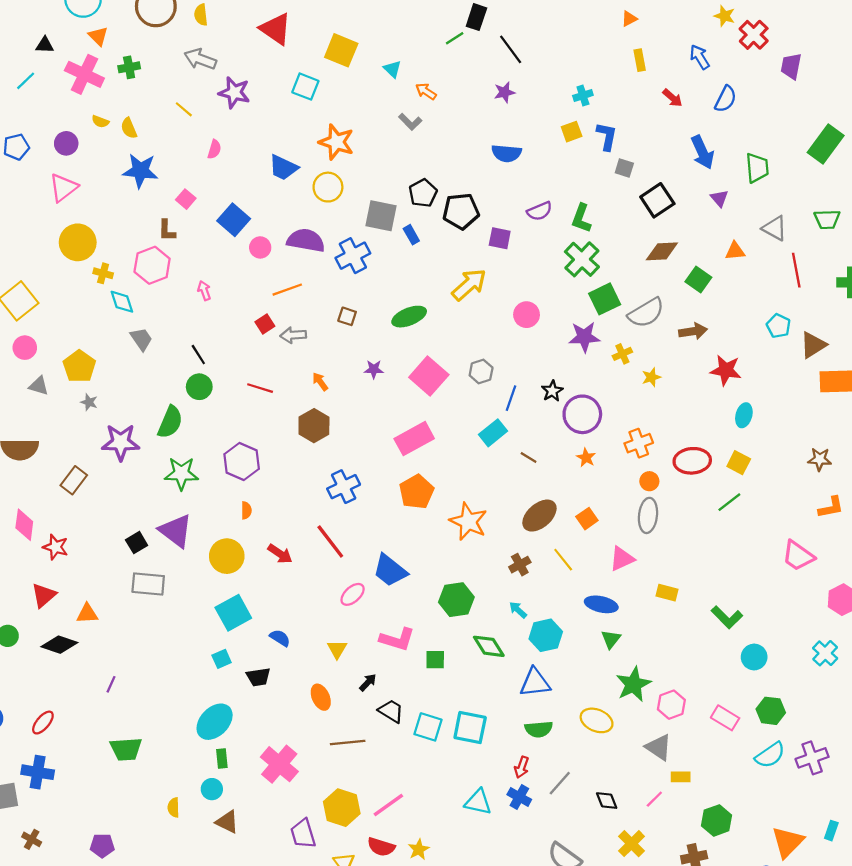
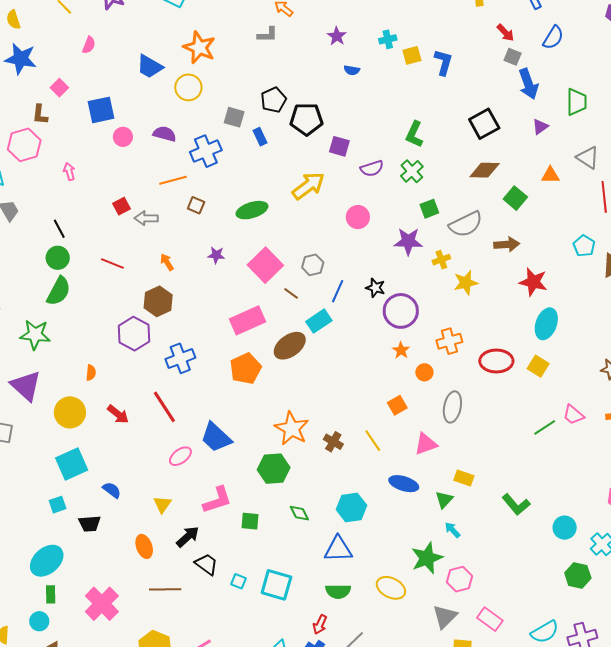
purple star: (504, 92) -> (337, 36), moved, turned -30
cyan cross: (583, 95) -> (388, 39), moved
gray L-shape: (410, 122) -> (267, 35), turned -50
blue semicircle: (506, 153) -> (352, 70), size x0.6
gray square: (624, 168) -> (513, 57), moved
purple triangle: (719, 198) -> (540, 127), turned 30
purple semicircle: (540, 211) -> (372, 168), moved
gray square: (381, 216) -> (234, 117), size x0.7
blue square: (234, 220) -> (101, 110), turned 32
purple semicircle: (306, 240) -> (165, 134), size x0.7
green cross: (582, 259) -> (412, 171), size x0.7
orange line: (287, 290) -> (173, 180), moved
green square: (605, 299) -> (429, 209), size x0.7
yellow star: (651, 377) -> (466, 283), size x1.4
black star: (552, 391) -> (375, 288), turned -30
cyan ellipse: (744, 415) -> (546, 324), size x1.4
green semicircle: (170, 422) -> (59, 291), moved
brown line: (529, 458) -> (291, 293), moved
purple hexagon: (242, 461) -> (134, 334), moved
orange circle: (649, 481) -> (424, 372), moved
green line: (729, 502) -> (545, 427), moved
brown ellipse: (539, 516) -> (290, 346), moved
orange star: (468, 522) -> (292, 429), moved
pink trapezoid: (798, 556) -> (573, 415), moved, size x0.7
brown cross: (520, 565) -> (333, 442), turned -36
cyan arrow: (518, 610) -> (452, 530), moved
pink L-shape: (397, 639) -> (217, 500), turned -40
green triangle: (611, 639) -> (444, 500), moved
green diamond: (489, 646) -> (299, 513), size x0.7
cyan circle: (754, 657) -> (565, 528), moved
black arrow: (368, 682) -> (188, 537), size x1.4
green hexagon: (771, 711) -> (578, 576), moved
pink rectangle: (725, 718) -> (490, 619), moved
cyan square: (428, 727) -> (239, 581), size x0.6
gray triangle: (659, 747) -> (445, 617), turned 36

